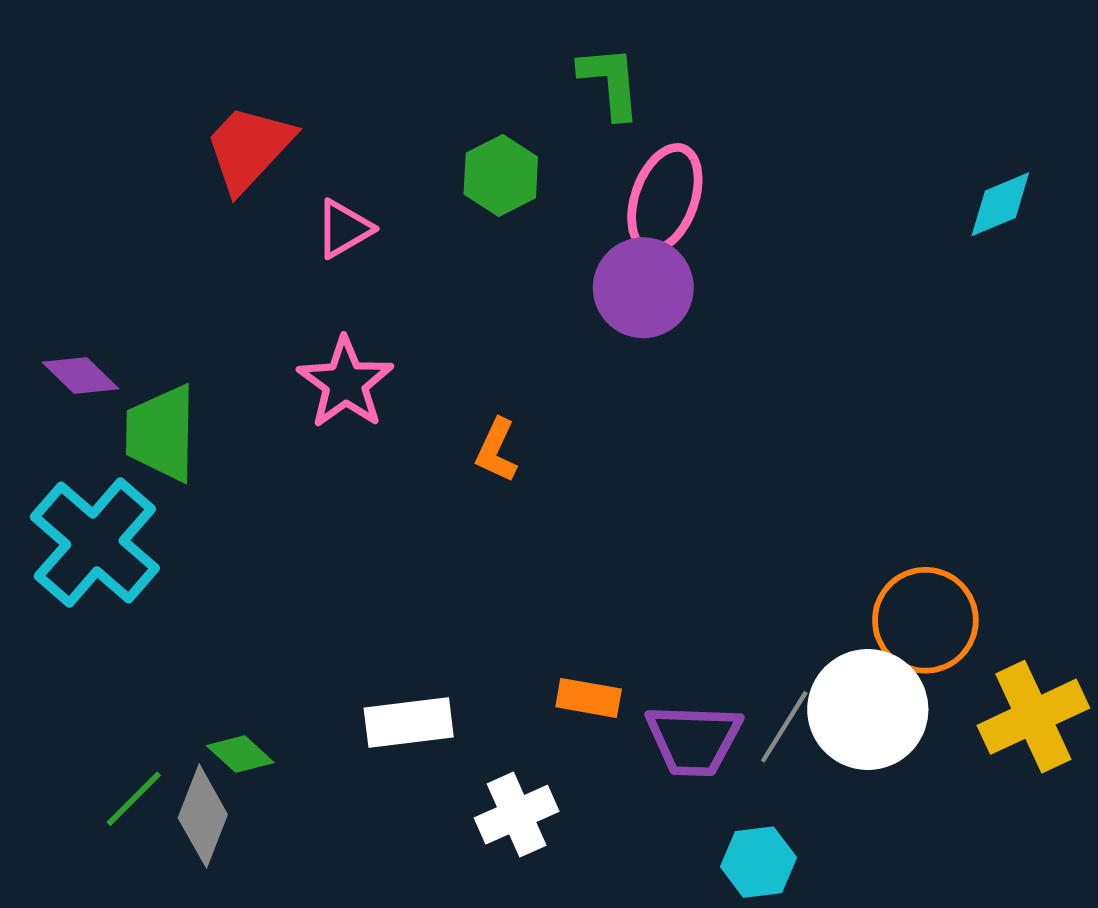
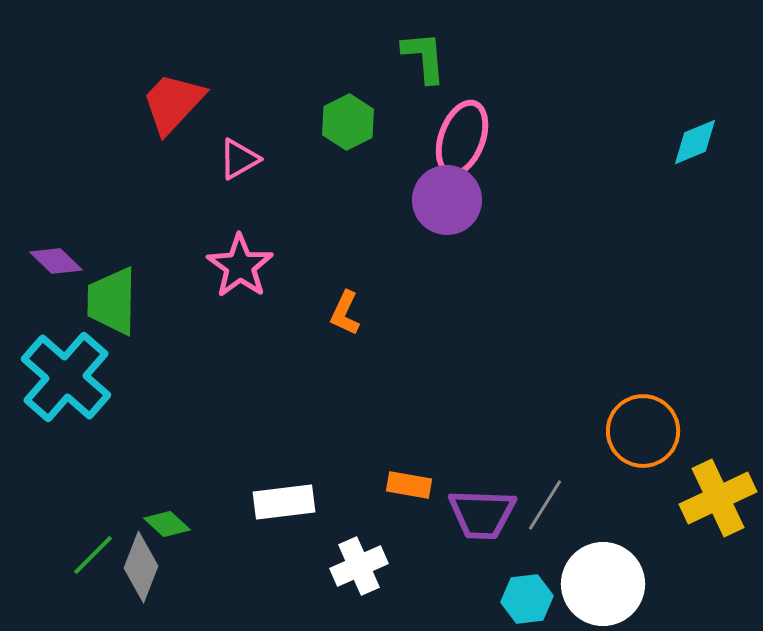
white circle: (868, 709) -> (603, 584), moved

